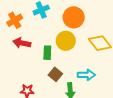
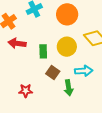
yellow circle: (66, 41) -> (67, 47), moved

